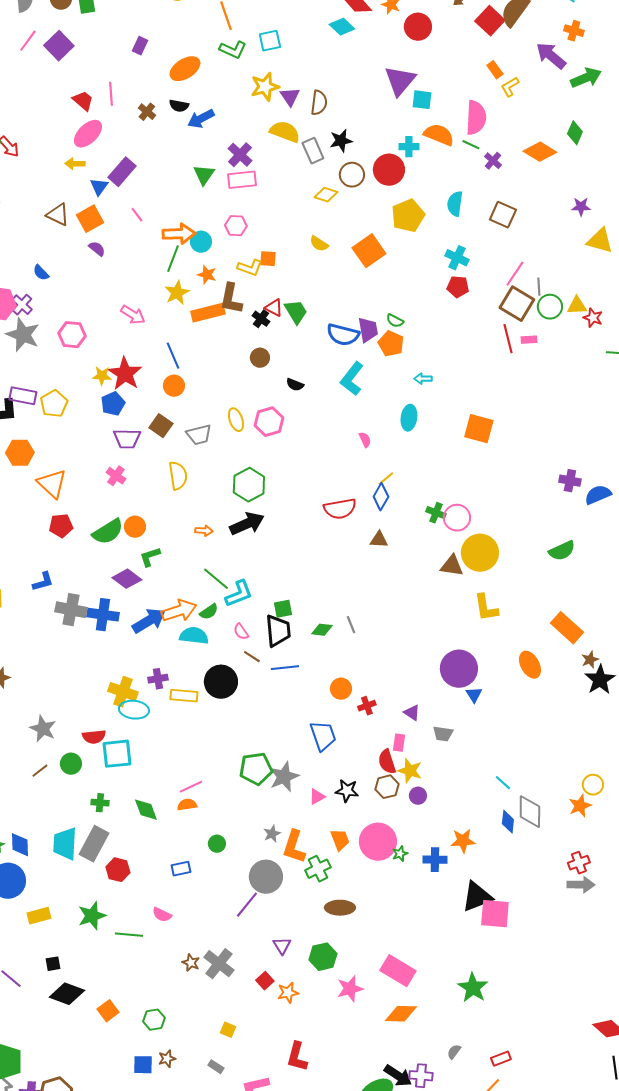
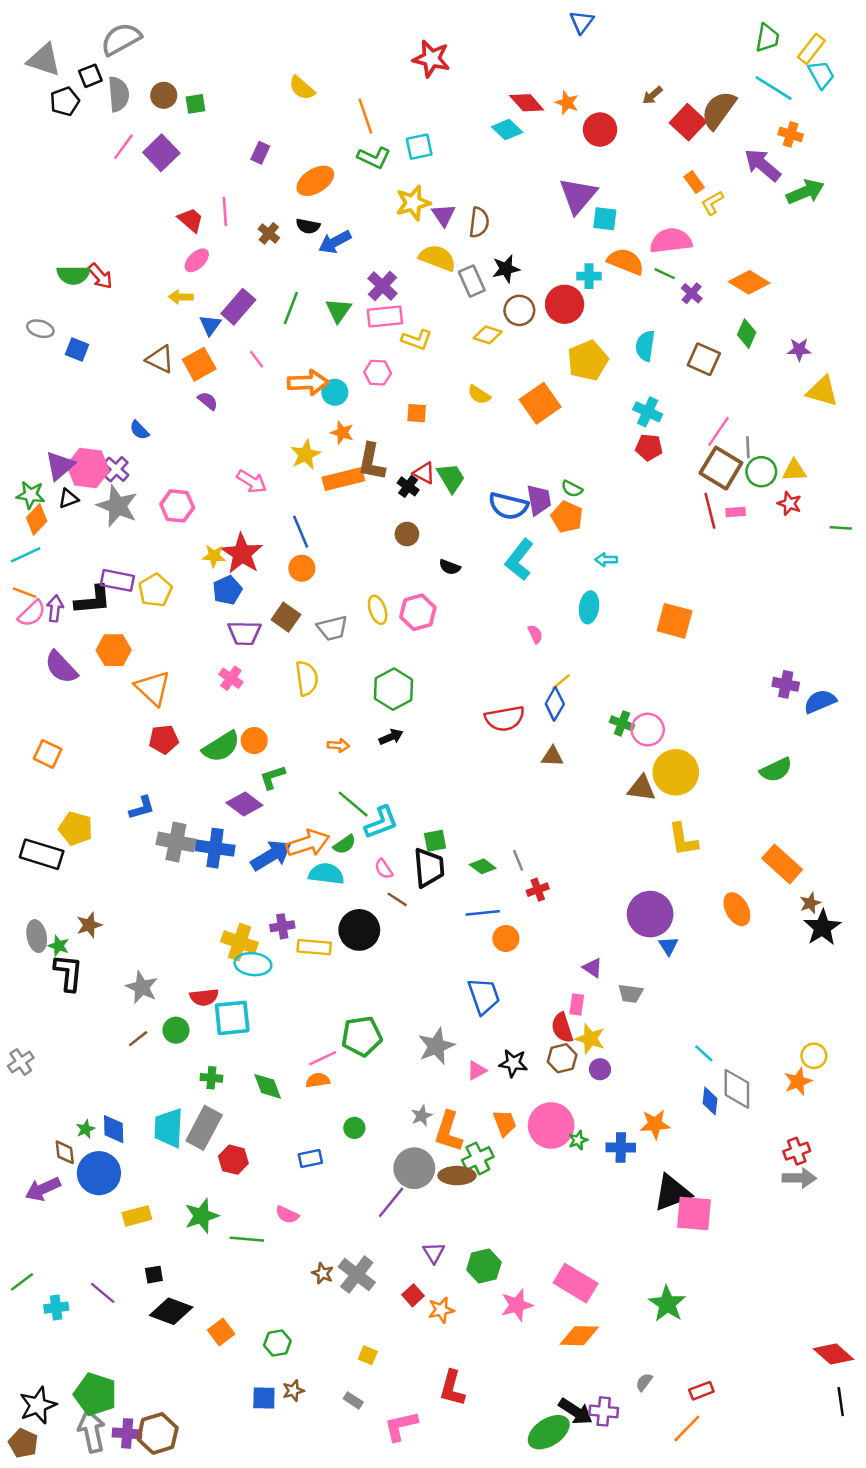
pink semicircle: (476, 118) -> (671, 241), turned -100
green diamond: (575, 133) -> (747, 334), moved
pink ellipse: (88, 134) -> (197, 260), size x0.7
green line: (173, 259) -> (291, 308), moved
yellow L-shape: (250, 268) -> (417, 340), moved
red star: (593, 318) -> (789, 503), moved
black arrow: (247, 524) -> (391, 737), size x0.6
green diamond: (322, 630) -> (483, 866), turned 30
blue line: (285, 668) -> (483, 913), moved
red cross: (367, 706) -> (538, 890), moved
green pentagon: (256, 769) -> (362, 1036), moved
brown ellipse: (340, 908) -> (457, 1176), moved

